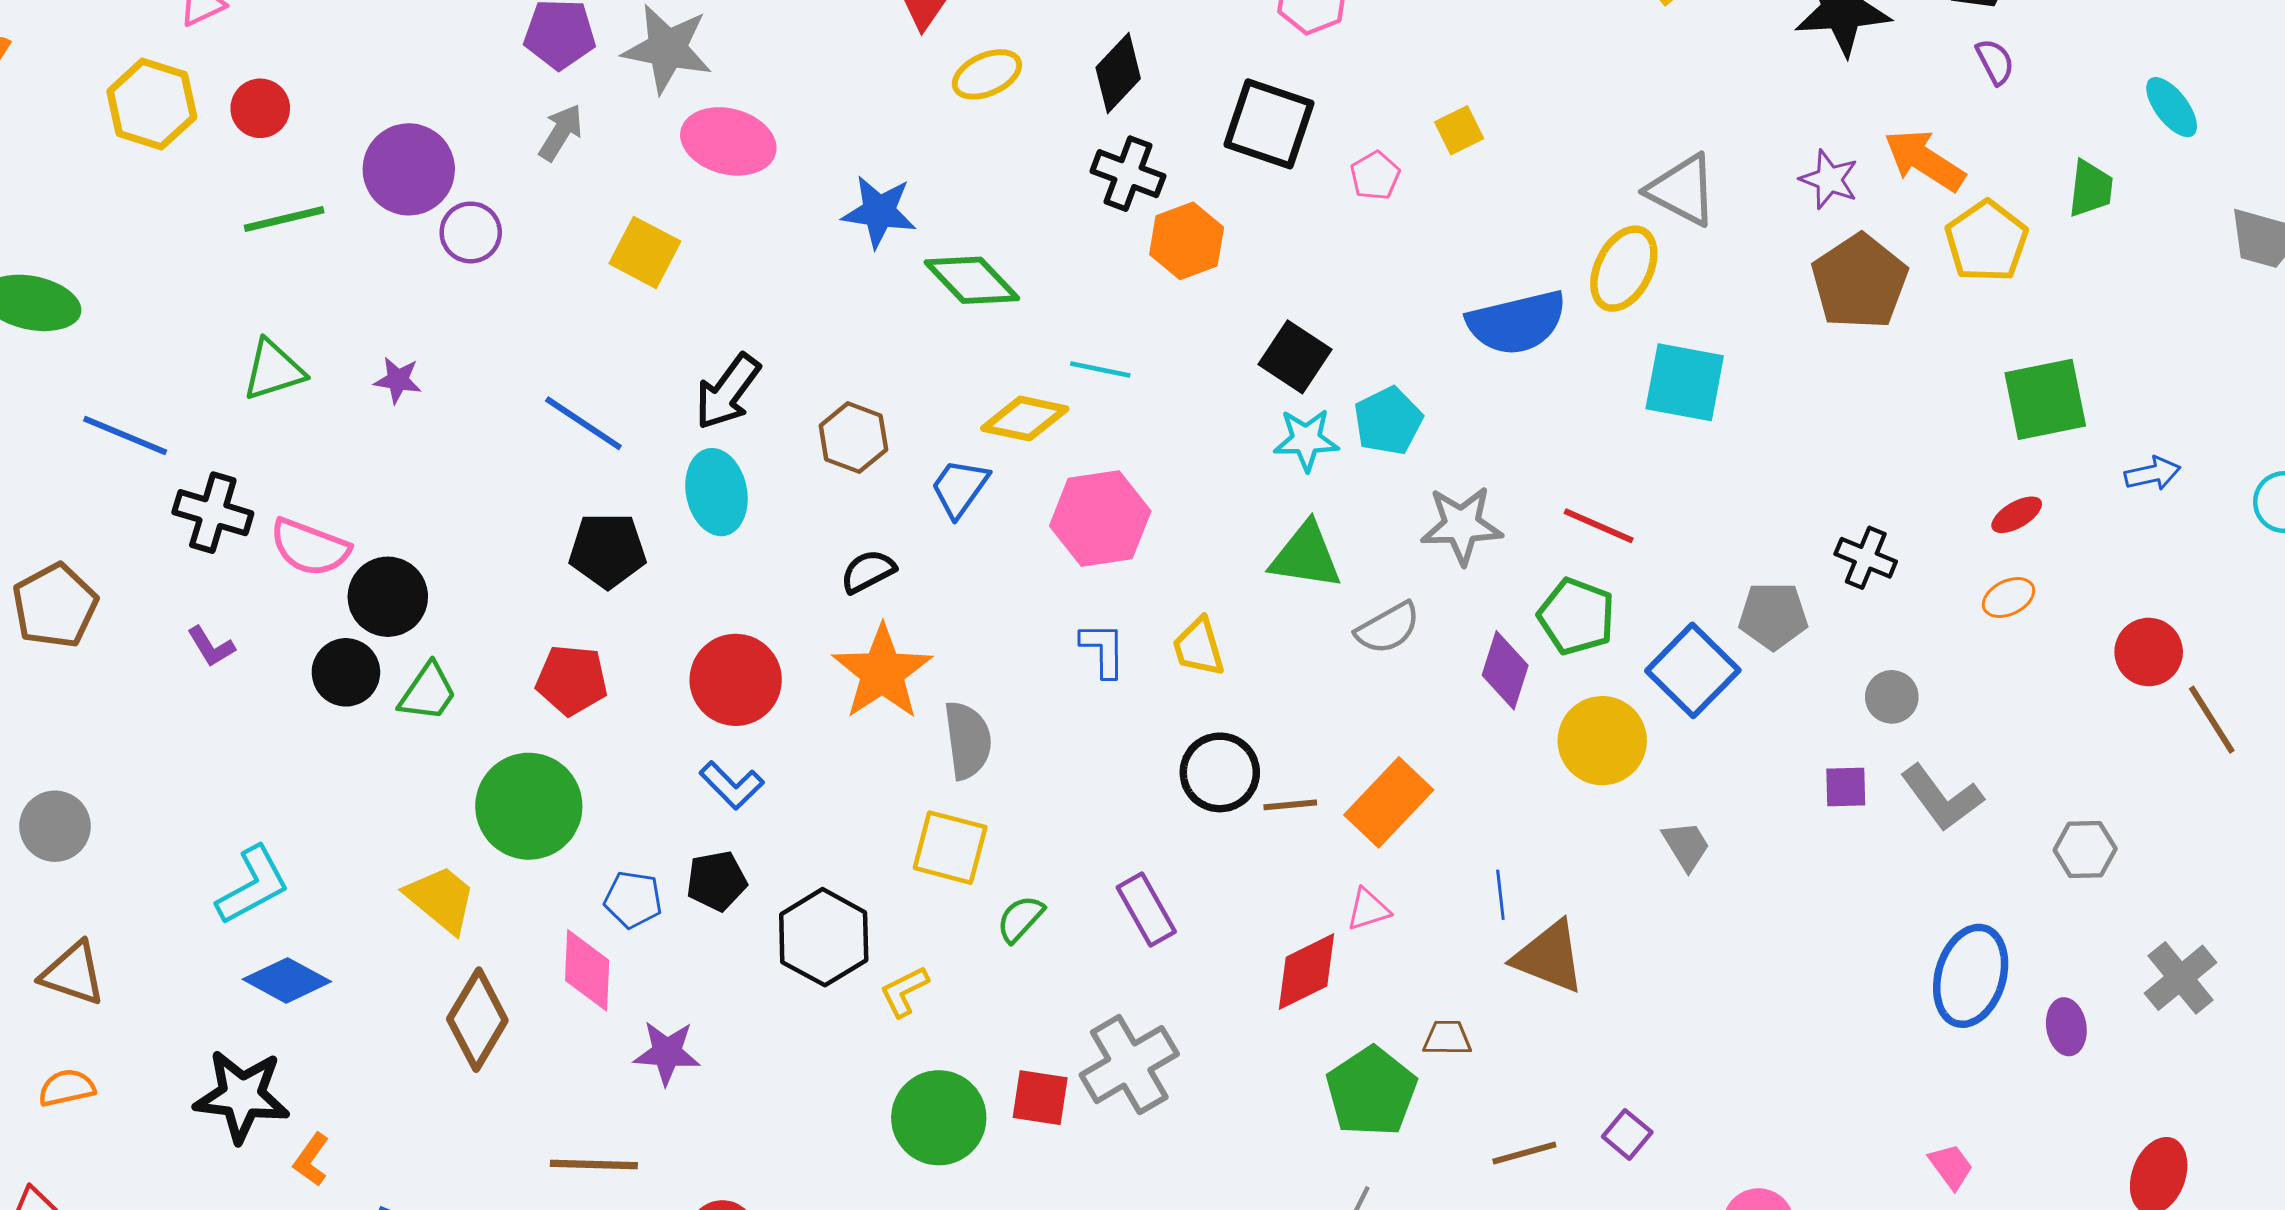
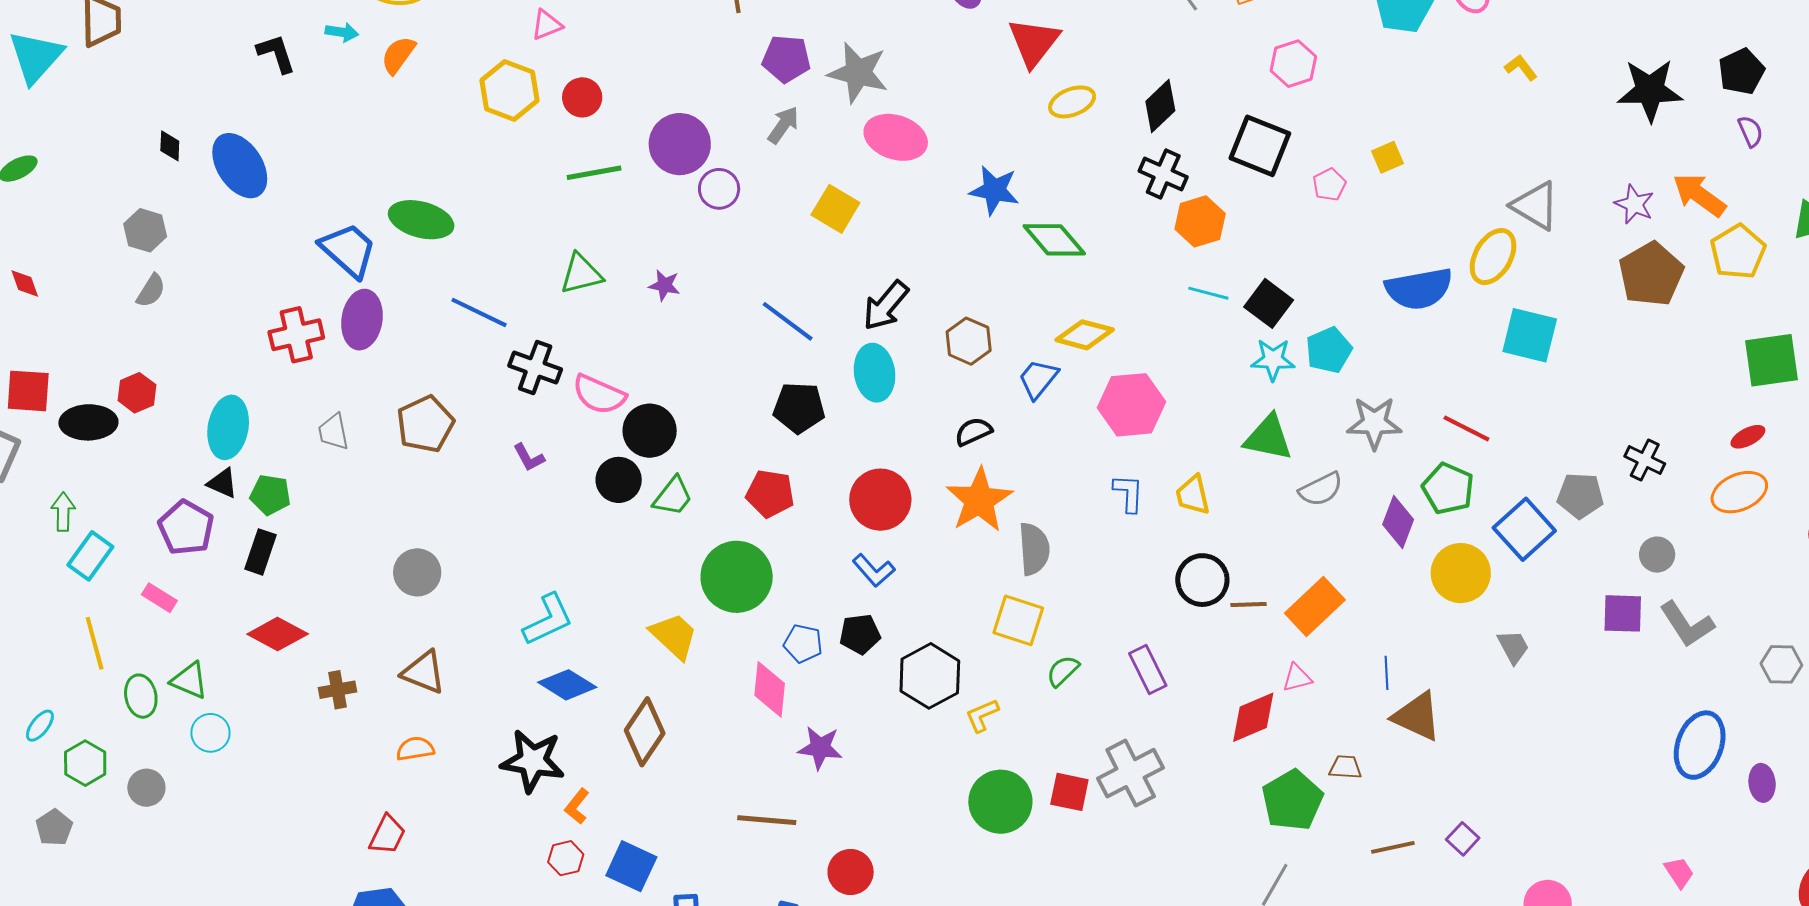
cyan line: (1100, 370) -> (1208, 293), moved
orange ellipse: (2009, 598) -> (1739, 492), size x1.6
purple square: (1846, 787) -> (1623, 613), size x1.4
brown diamond: (477, 1020) -> (645, 732), moved

